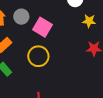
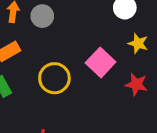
pink square: (42, 27) -> (101, 62), moved

